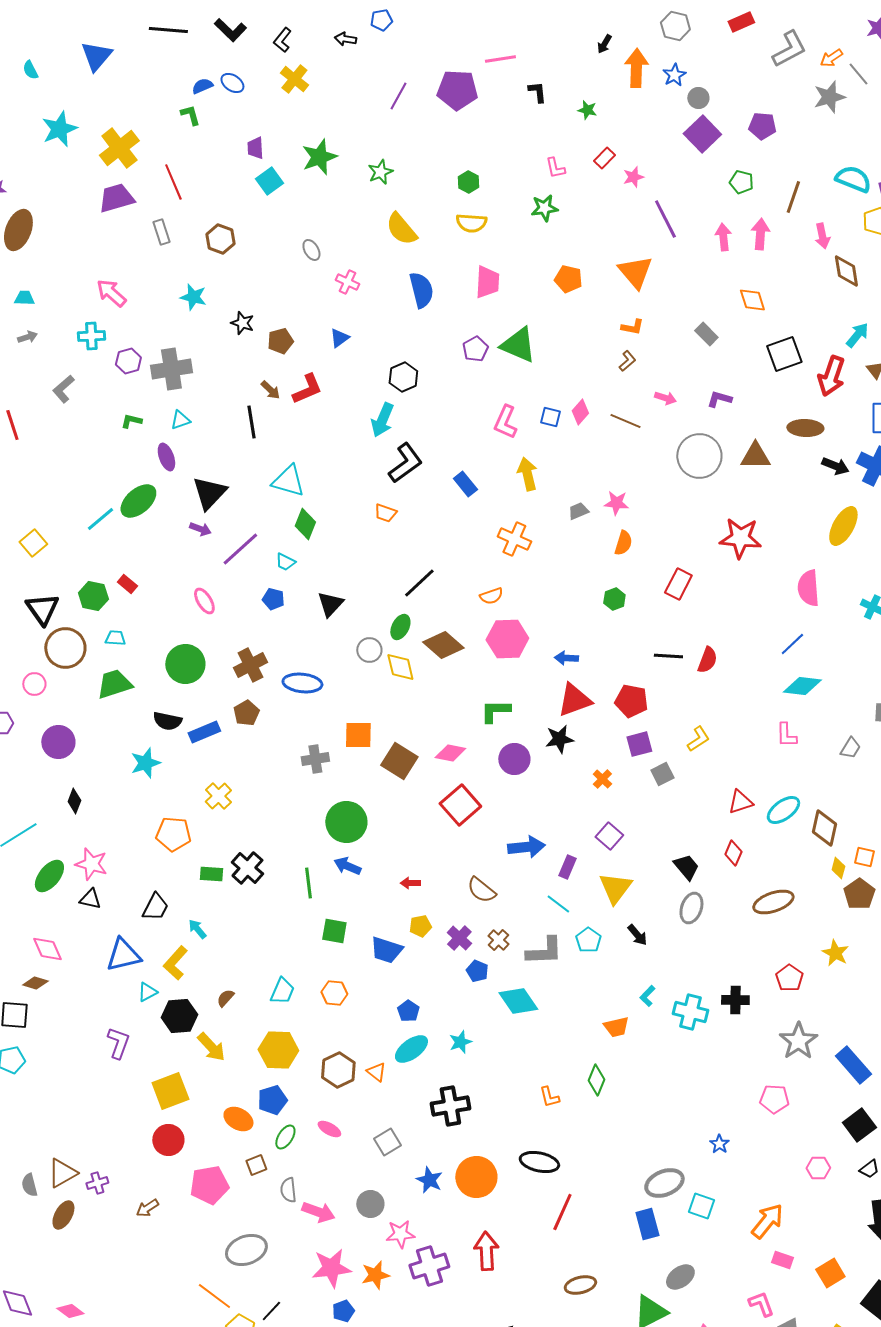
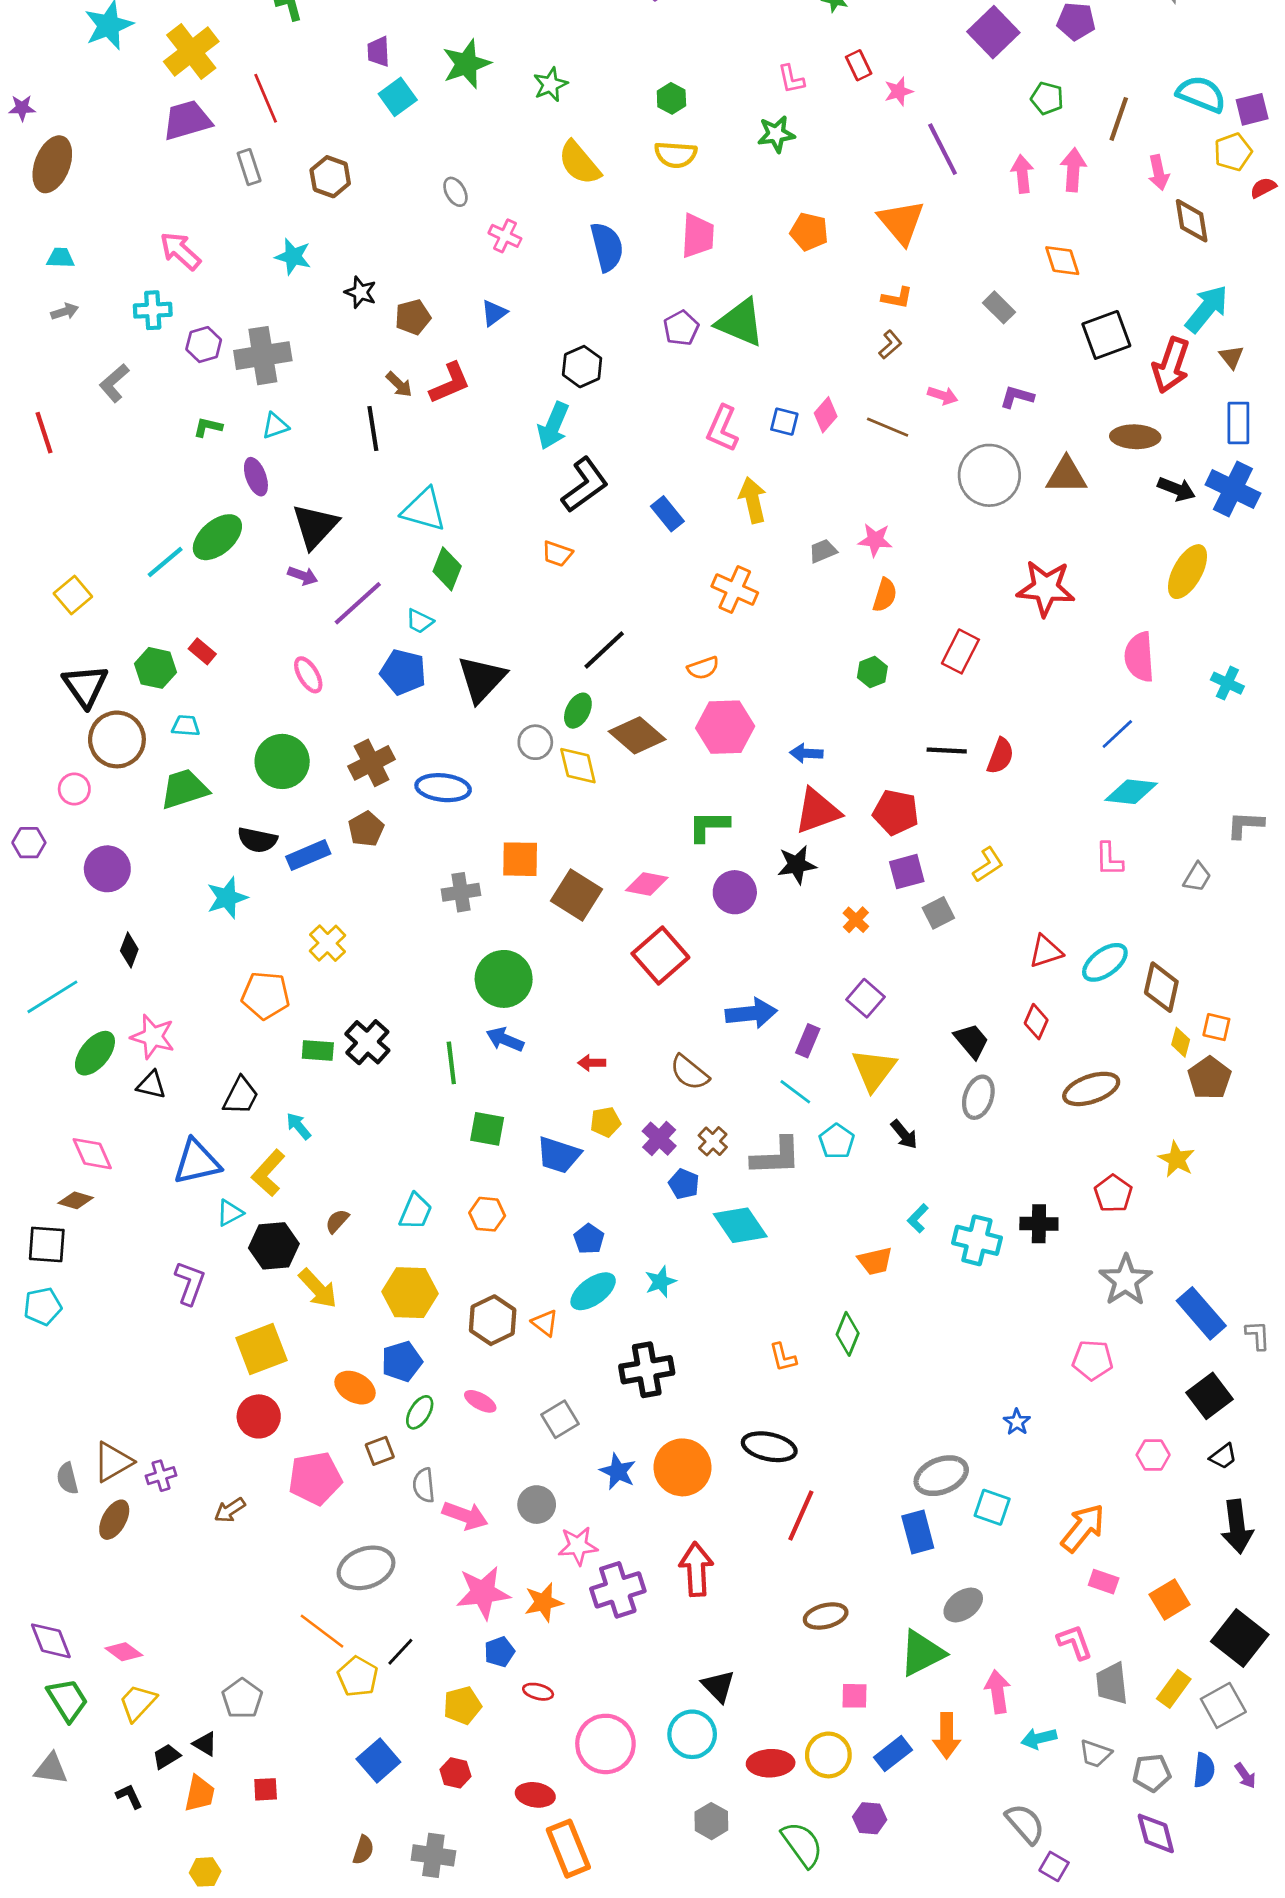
red rectangle: (604, 158) -> (859, 65), turned -70
cyan arrow: (857, 335) -> (1207, 309), size x1.4
blue pentagon: (273, 599) -> (403, 672), size x1.5
black triangle: (330, 604) -> (482, 679), size x1.4

